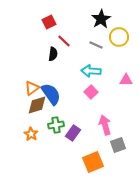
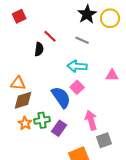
red square: (49, 22) -> (19, 16), moved
yellow circle: (119, 37) -> (110, 18), moved
orange triangle: (32, 88) -> (18, 83), turned 42
blue semicircle: (51, 94) -> (61, 97), moved
orange star: (31, 134) -> (25, 123), moved

